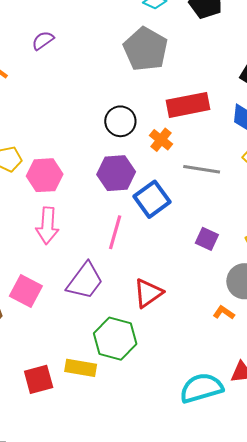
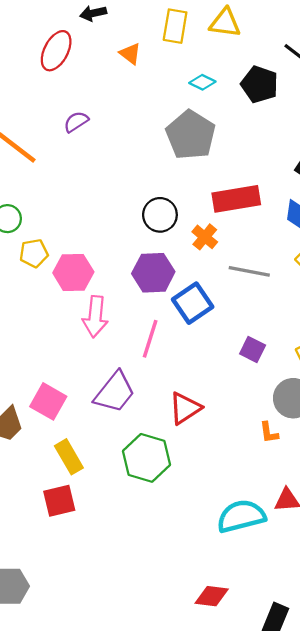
pink arrow: (47, 226) -> (95, 317), moved
orange L-shape: (224, 313) -> (269, 433), turned -135
yellow rectangle: (81, 368) -> (69, 457), moved, turned 48

